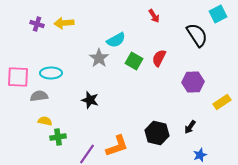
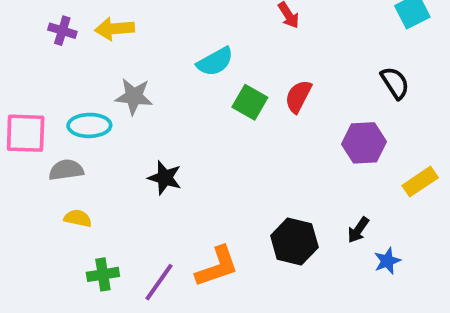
black semicircle: (197, 35) -> (395, 83), moved, size x0.7
gray star: (99, 58) -> (134, 96), moved, turned -30
green cross: (58, 137) -> (103, 274), moved
blue star: (200, 155) -> (387, 261), moved

